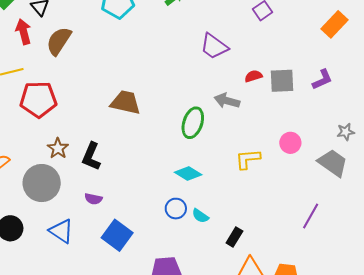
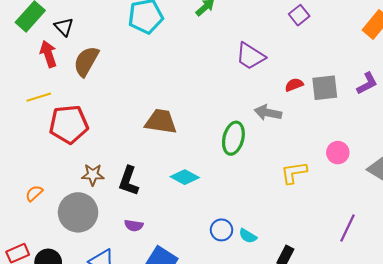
brown star: (58, 148) -> (93, 175), turned -30
cyan diamond: (188, 173) -> (185, 177), moved
purple line: (311, 216) -> (347, 228), moved

